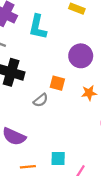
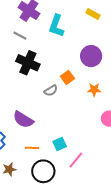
orange square: (57, 83) -> (67, 77), turned 32
cyan square: (58, 159) -> (60, 144), turned -32

